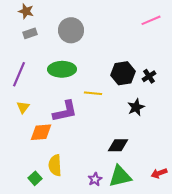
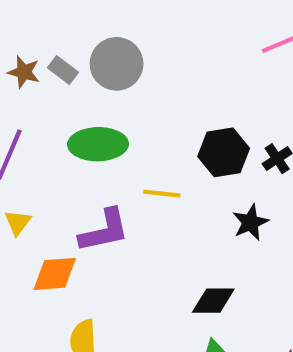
brown star: (26, 11) -> (24, 72), moved
gray rectangle: (30, 33) -> (63, 70), moved, turned 56

